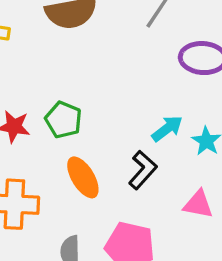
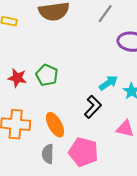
orange ellipse: (83, 177) -> (55, 125), moved

